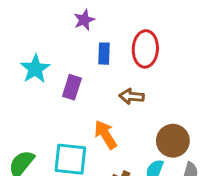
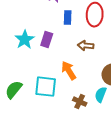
cyan star: (35, 69) -> (25, 40), moved

